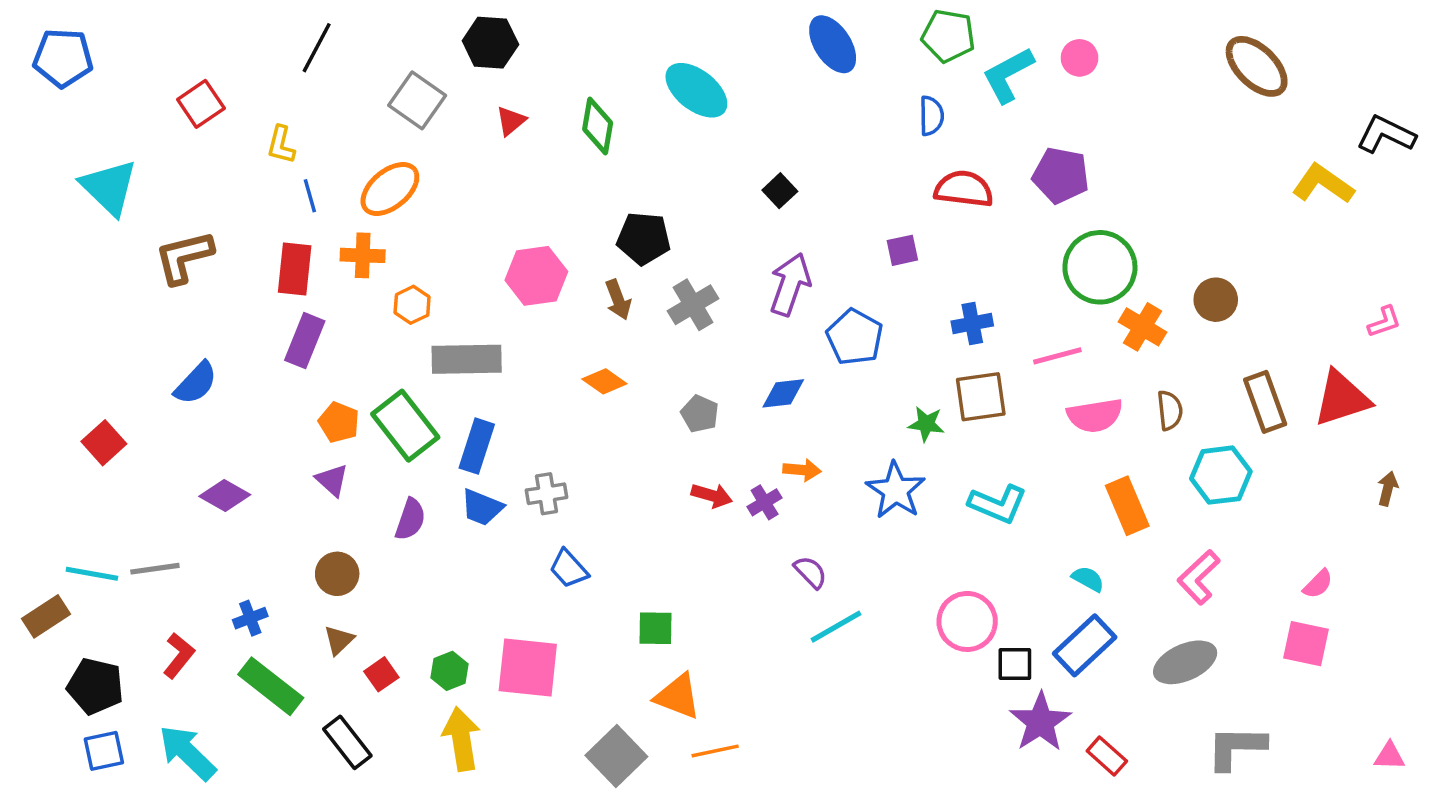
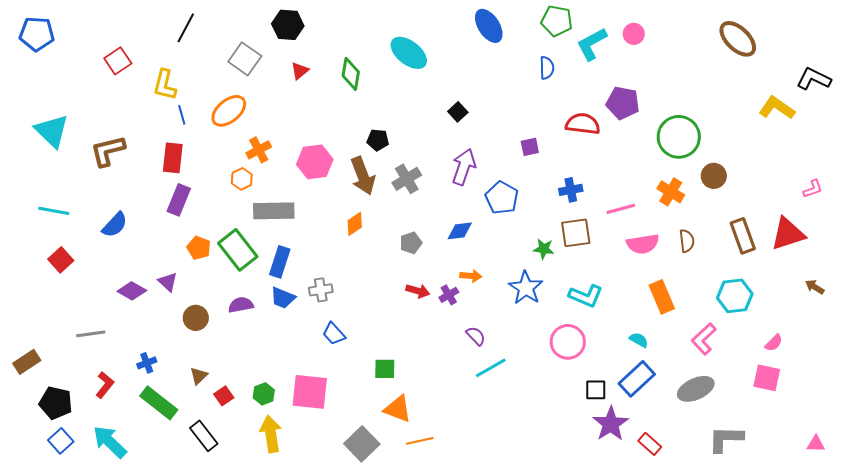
yellow L-shape: (281, 145) -> (165, 85), size x1.4
cyan triangle: (109, 187) -> (52, 131), moved
red semicircle: (964, 189) -> (583, 124), moved
black pentagon: (644, 238) -> (378, 140), size x0.7
orange cross: (363, 255) -> (259, 150), moved, turned -30
green circle: (1100, 267) -> (679, 137), moved
brown arrow: (618, 300) -> (363, 176), size x1.6
orange diamond: (604, 381) -> (355, 224), turned -70
gray pentagon: (700, 414) -> (411, 243), turned 30
cyan hexagon: (1221, 475) -> (735, 296), moved
purple triangle: (332, 480) -> (168, 282), moved
brown arrow: (1388, 489) -> (815, 287), turned -72
purple semicircle: (410, 519) -> (241, 305), turned -120
cyan line: (92, 574) -> (54, 211), moved
brown circle: (337, 574) -> (196, 318), moved
pink circle: (967, 621) -> (568, 342), moved
blue square: (104, 751) -> (61, 441), turned -30

